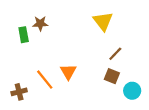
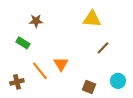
yellow triangle: (103, 21) -> (92, 19), turned -48
green rectangle: (24, 35) -> (23, 43), moved, turned -48
brown square: (112, 76) -> (89, 87), moved

